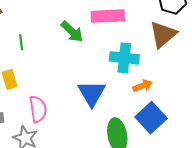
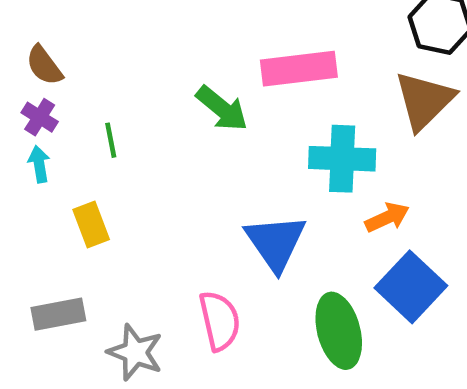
pink semicircle: (38, 109) -> (220, 321), moved

